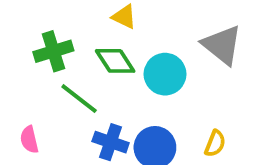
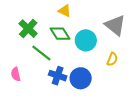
green cross: (53, 51) -> (28, 29), turned -30
yellow semicircle: (215, 143) -> (112, 59), moved

